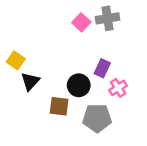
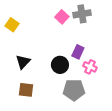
yellow square: (16, 60) -> (12, 25), moved
pink cross: (118, 88) -> (90, 67), turned -32
brown square: (59, 106) -> (26, 90), moved

